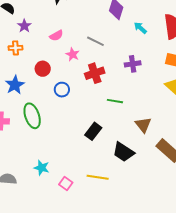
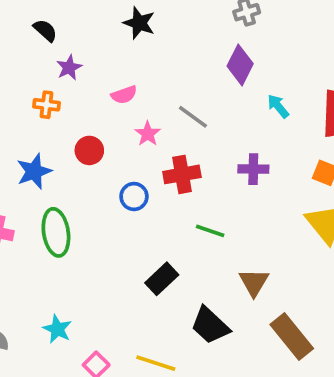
blue circle: (62, 90) -> (134, 196), moved

